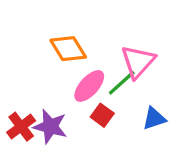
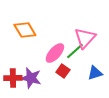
orange diamond: (68, 49) -> (25, 30), moved
red cross: (21, 127) -> (13, 78), turned 36

